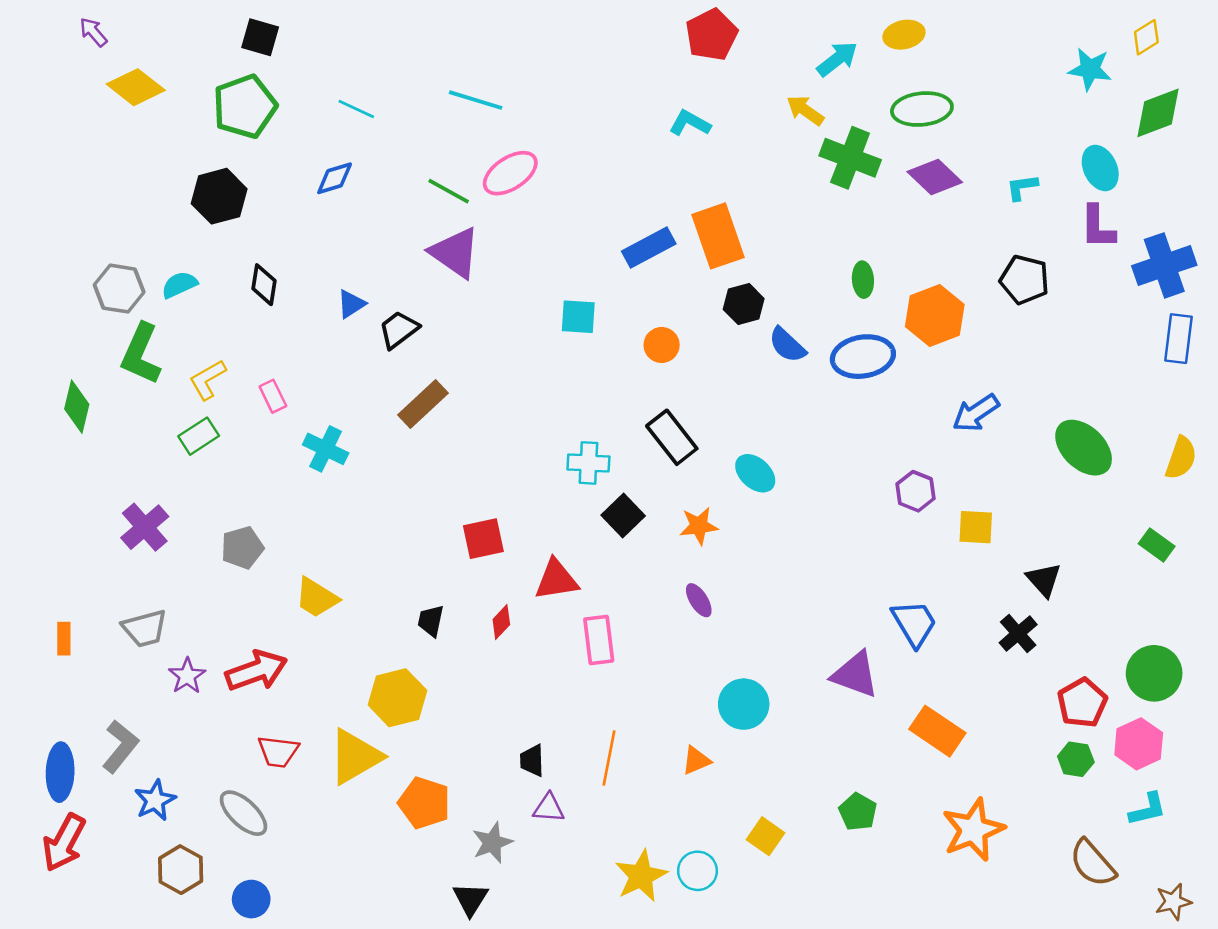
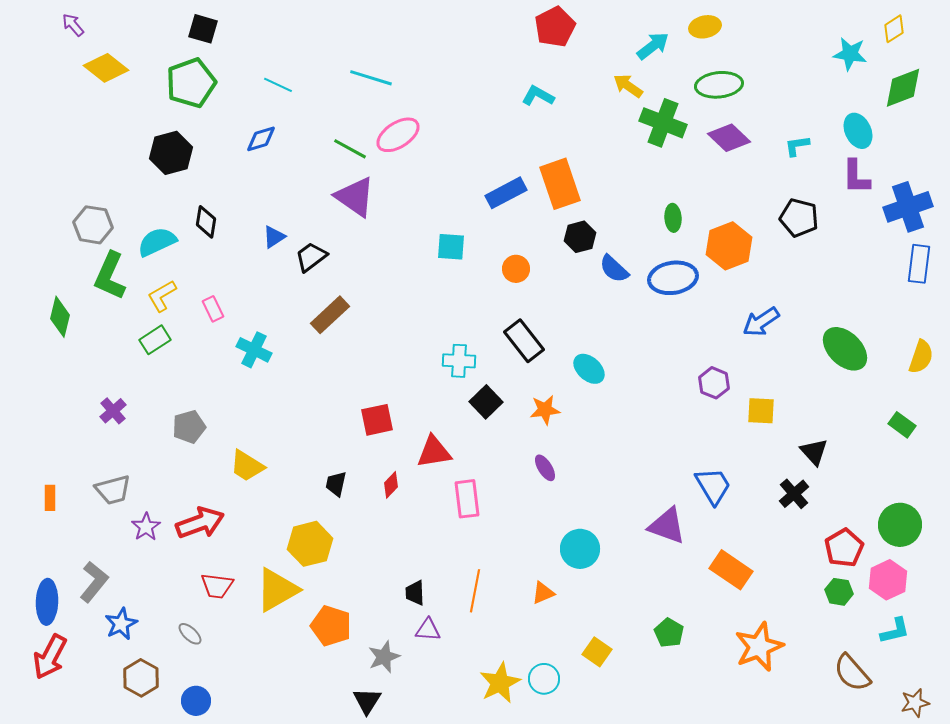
cyan semicircle: (179, 285) -> (157, 242), moved, size x1.4
purple cross: (145, 527) -> (113, 411), size x0.7
gray ellipse: (243, 813) -> (190, 634), size x0.6

